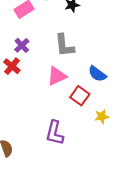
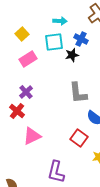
gray L-shape: (64, 45) -> (78, 93), moved
pink triangle: (57, 76) -> (32, 136), moved

